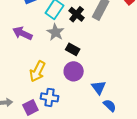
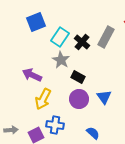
purple arrow: (22, 33) -> (32, 75), moved
blue triangle: (99, 87) -> (104, 97), moved
blue semicircle: (110, 105) -> (93, 133), moved

